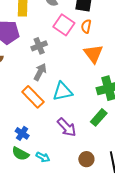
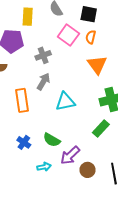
orange rectangle: (33, 97) -> (22, 100), moved, turned 35
purple arrow: (67, 127) -> (70, 155), moved, turned 90
green semicircle: (20, 154) -> (52, 140), moved
cyan arrow: (43, 157) -> (44, 167), turned -40

